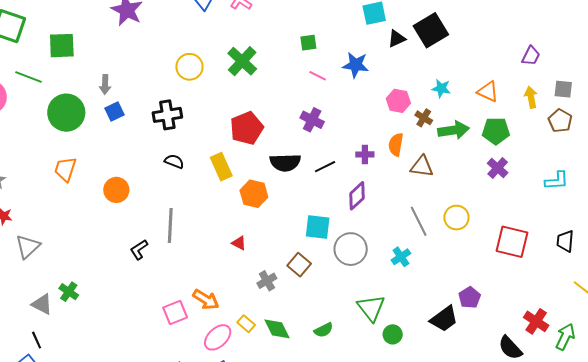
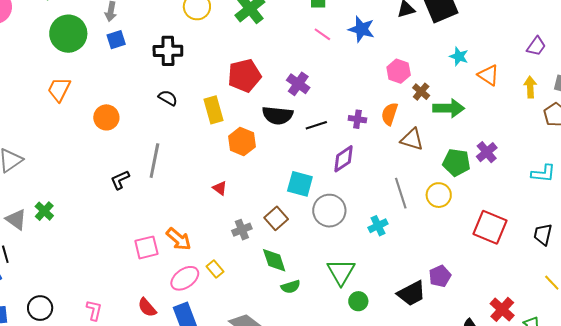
cyan star: (441, 88) -> (459, 56), moved
purple cross: (312, 120) -> (298, 84), moved
green pentagon: (496, 131) -> (456, 162), moved
green diamond: (277, 329) -> (274, 260), moved

